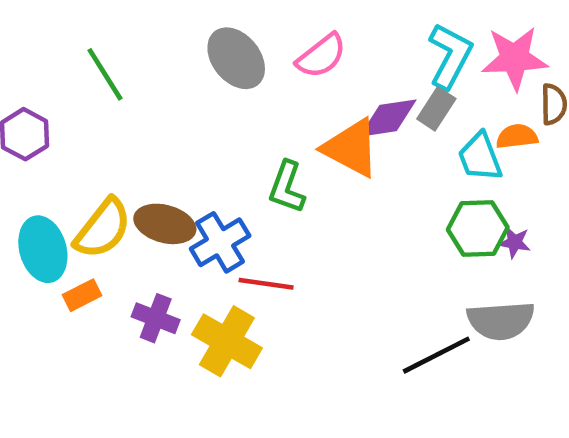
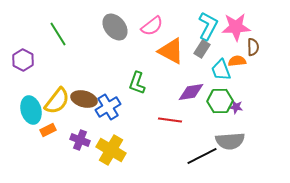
purple diamond: (388, 118) -> (191, 92), moved
orange triangle: (351, 148) -> (171, 51), moved
red line: (266, 284) -> (170, 120), moved

